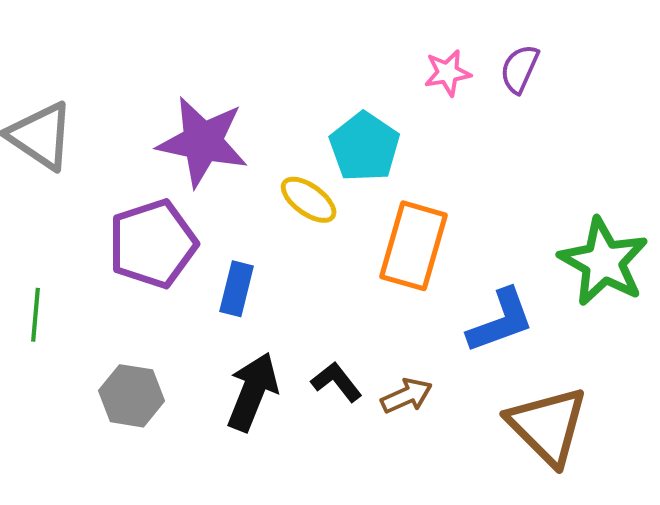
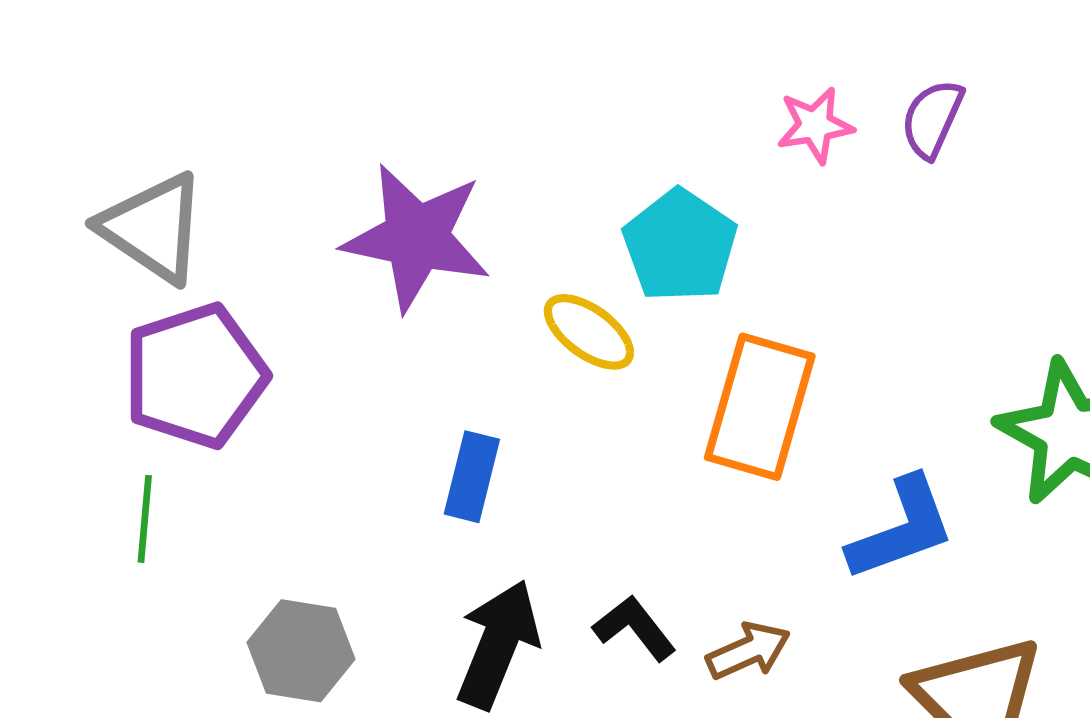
purple pentagon: (153, 244) -> (195, 376), moved

